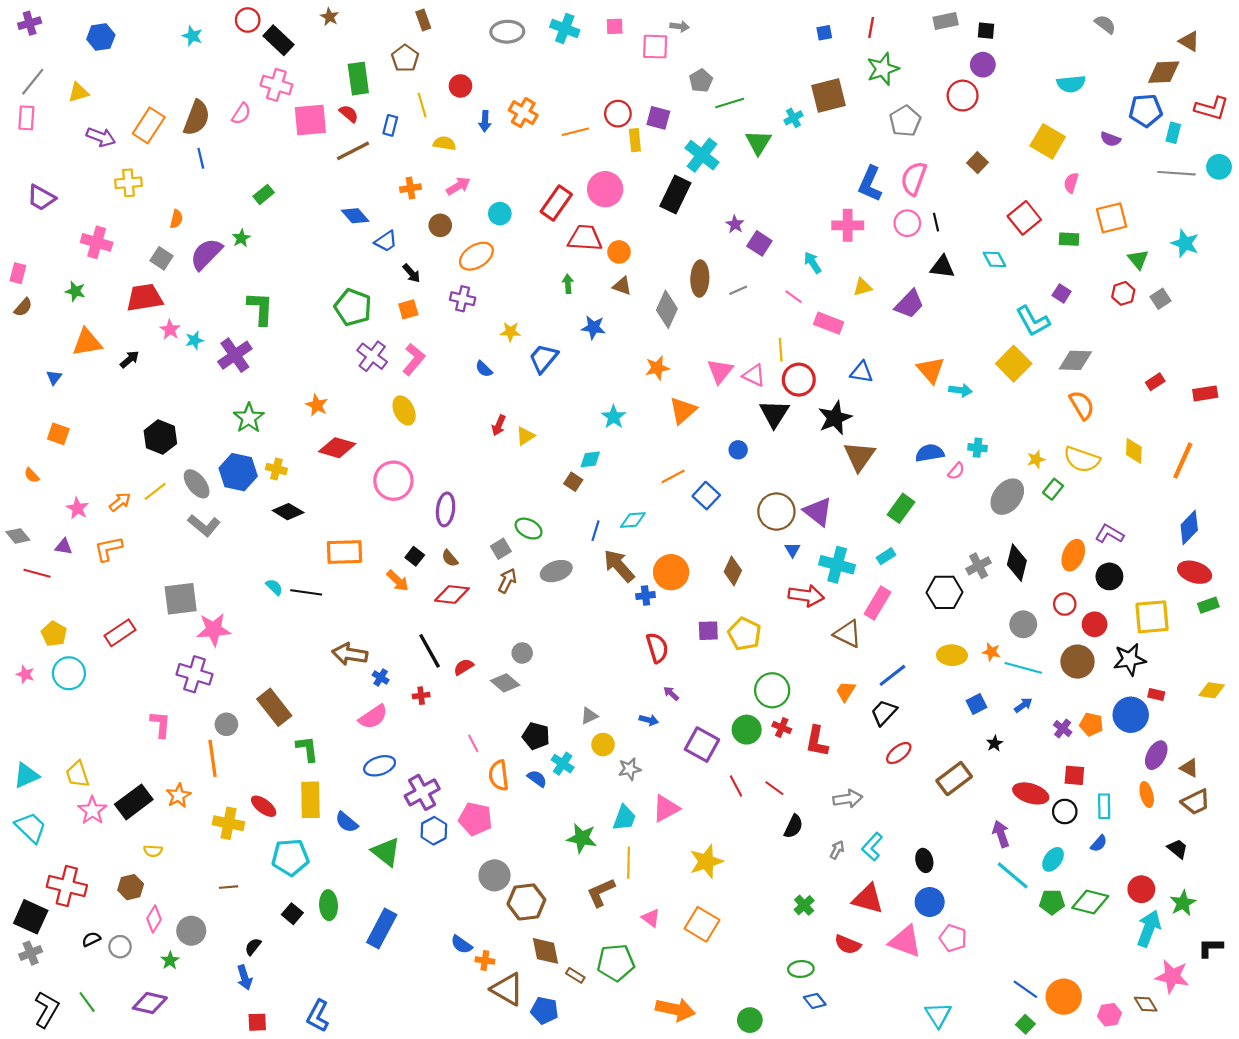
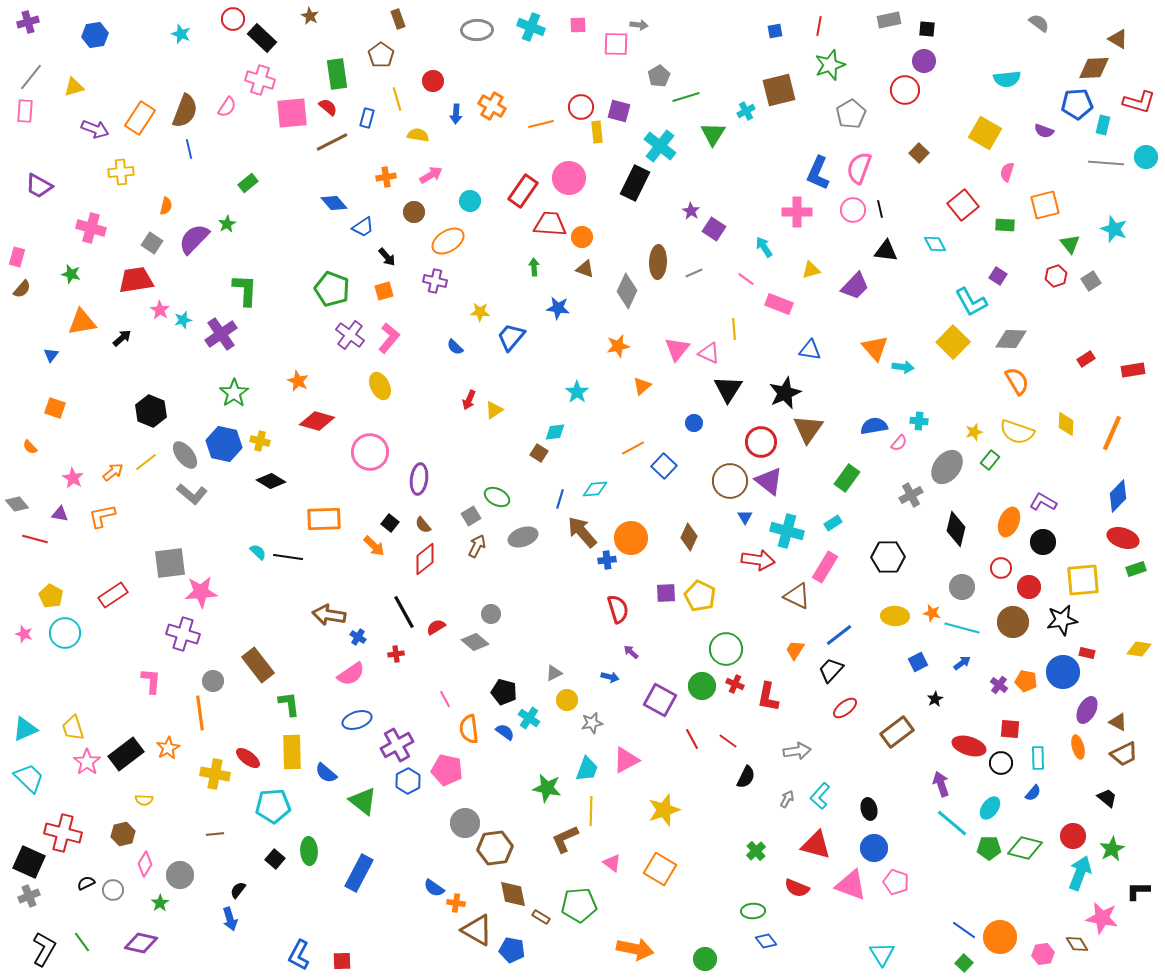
red circle: (799, 380) -> (761, 442), moved
orange triangle: (683, 410) -> (642, 386), size x0.7
gray cross: (979, 566) -> (911, 495), moved
red diamond: (452, 595) -> (425, 559), turned -44
red square: (257, 1022) -> (342, 961), moved

